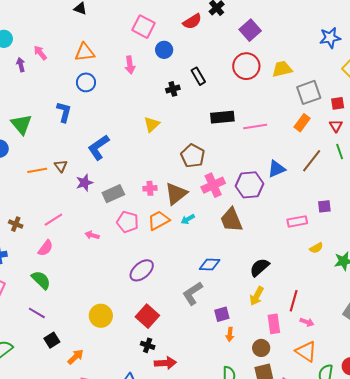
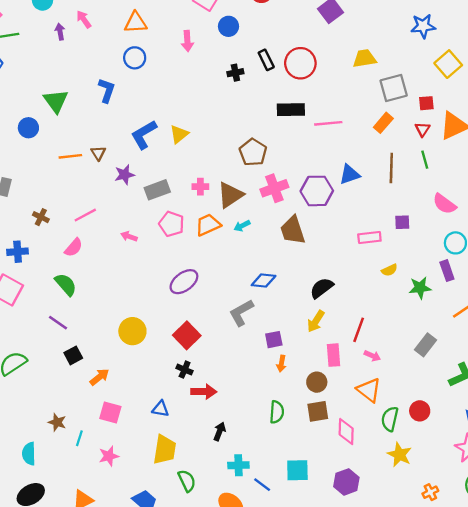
red circle: (246, 66) -> (300, 63), moved
yellow triangle: (152, 124) -> (179, 134), moved
brown line: (312, 161) -> (391, 168), turned -40

